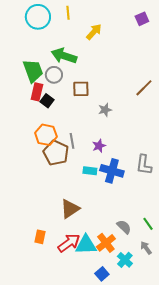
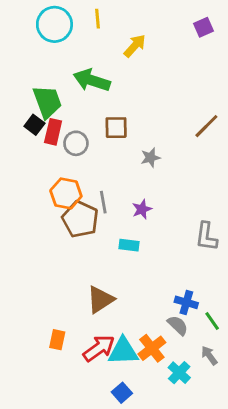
gray circle: (54, 75) -> (76, 143), moved
black square: (47, 101) -> (34, 125), moved
blue cross: (112, 171) -> (186, 302), moved, size x0.7
blue square: (102, 274) -> (122, 393), moved

